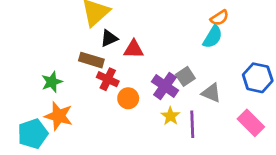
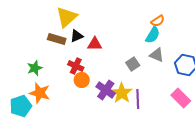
brown rectangle: (91, 60) -> (57, 39), moved
purple cross: (165, 86) -> (106, 90), moved
gray triangle: (211, 93) -> (157, 55), moved
orange circle: (128, 98) -> (82, 80), moved
yellow star: (170, 116) -> (122, 93), size x1.5

